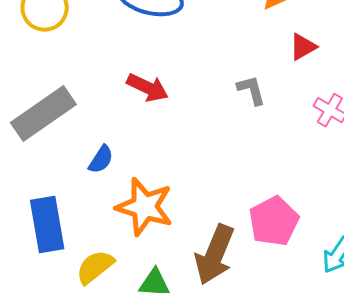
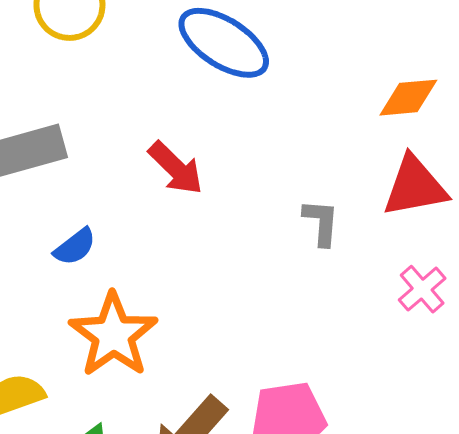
red triangle: (303, 47) -> (415, 186), size x1.6

